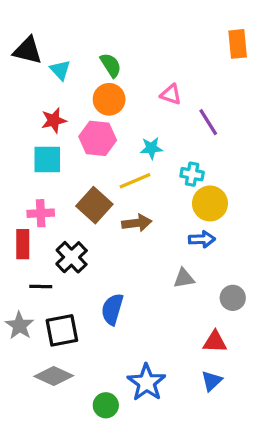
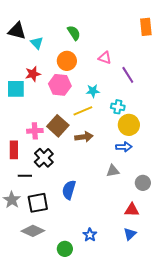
green semicircle: (111, 65) -> (74, 33), moved
cyan square: (47, 160) -> (16, 89), moved
pink cross: (41, 213) -> (35, 131), moved
blue star: (146, 382) -> (90, 235), size x0.6

